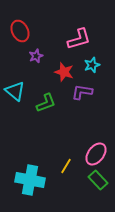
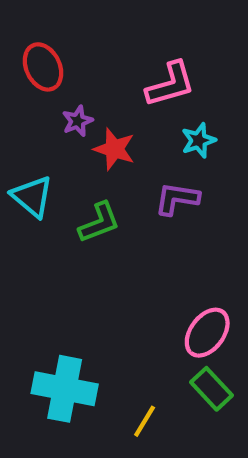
red star: (64, 72) -> (114, 149), moved
yellow line: (66, 166) -> (145, 421), moved

